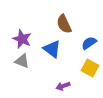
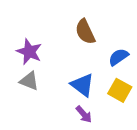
blue triangle: (52, 49) -> (82, 85), moved
purple arrow: (63, 86) -> (84, 114), turned -112

